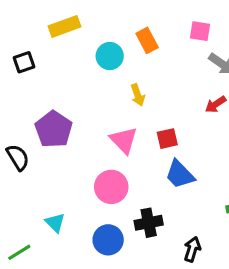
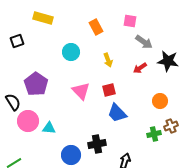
yellow rectangle: (64, 26) -> (43, 18), turned 36
cyan circle: (110, 56) -> (71, 52), moved
yellow arrow: (138, 95) -> (108, 60), moved
pink circle: (111, 187) -> (28, 121), moved
cyan triangle: (55, 223) -> (49, 128), moved, turned -40

